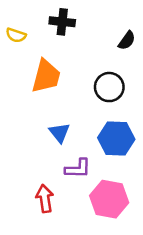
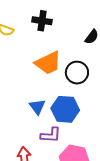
orange trapezoid: (46, 76) -> (48, 63), moved, turned 48
blue hexagon: (116, 139) -> (65, 109), moved

